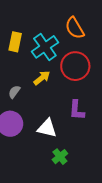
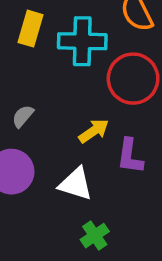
cyan cross: (45, 47) -> (82, 41), turned 32
yellow arrow: (42, 78) -> (94, 131), moved

